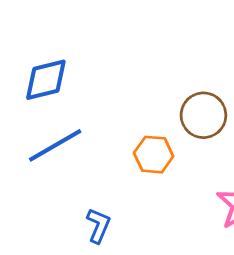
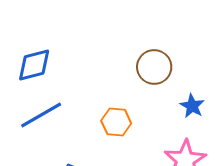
brown circle: (203, 115) -> (154, 67), moved

